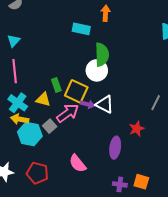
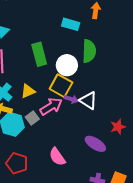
white circle: (97, 70) -> (67, 65), moved
green rectangle: (56, 85) -> (39, 54), moved, size x1.6
yellow triangle: (43, 99) -> (28, 91), turned -42
purple ellipse: (115, 148) -> (95, 144), turned -70

